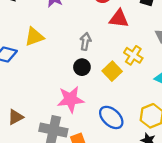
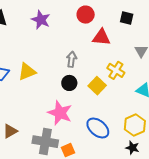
yellow triangle: (34, 37) -> (27, 72), moved
pink star: (71, 99) -> (60, 113), turned 30

